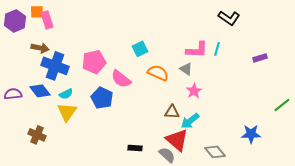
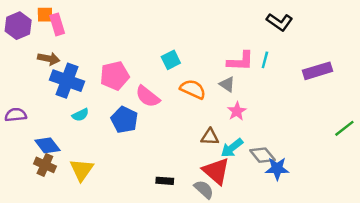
purple rectangle: (260, 58) -> (317, 71), size x1.6
blue diamond: (40, 91) -> (47, 145), moved
yellow triangle: (67, 112) -> (82, 170), moved
blue star: (251, 134) -> (277, 169), moved
gray diamond: (215, 152) -> (262, 155), moved

